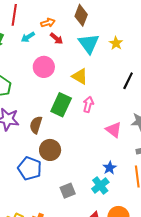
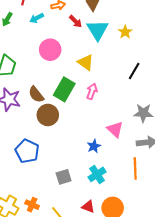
red arrow: (56, 39) -> (76, 21), moved
brown semicircle: (36, 125) -> (36, 94), moved, turned -60
pink triangle: (114, 130) -> (115, 129), moved
brown circle: (50, 150) -> (48, 115), moved
blue star: (110, 168) -> (94, 146), moved

